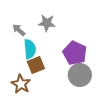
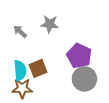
cyan semicircle: (30, 49) -> (20, 70), moved
brown star: (21, 84) -> (22, 88), turned -30

